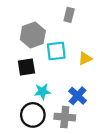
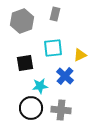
gray rectangle: (69, 15) -> (55, 14), moved
gray hexagon: (33, 35) -> (22, 21), moved
blue cross: (78, 96) -> (65, 76), moved

